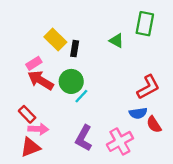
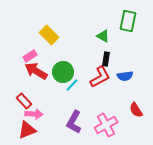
black rectangle: (75, 49) -> (106, 59), moved
red L-shape: (148, 87) -> (100, 77), moved
blue semicircle: (138, 113) -> (125, 76), moved

